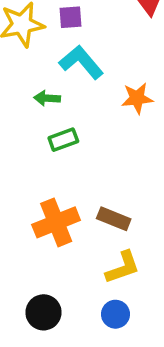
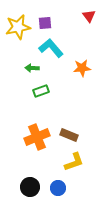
blue circle: (115, 314) -> (58, 188), moved

